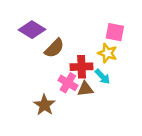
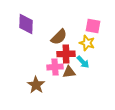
purple diamond: (32, 30) -> (26, 24), turned 60
brown semicircle: (54, 48) -> (59, 37), moved
pink cross: (68, 83) -> (55, 67), turned -35

